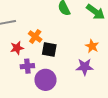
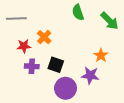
black square: (49, 49) -> (56, 65), moved
purple circle: (45, 80) -> (66, 88), moved

